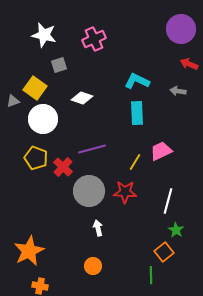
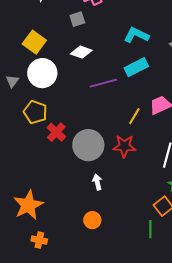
gray square: (59, 65) -> (77, 19), moved
gray triangle: (13, 101) -> (12, 81), moved, turned -32
cyan rectangle: (137, 113) -> (136, 67), turned 65
purple line: (92, 149) -> (103, 83), moved
red cross: (63, 167) -> (56, 132), moved

